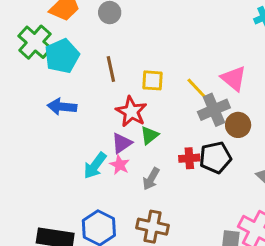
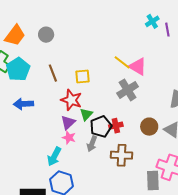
yellow line: (197, 89) -> (122, 62), moved
brown circle: (238, 125) -> (149, 127), moved
black pentagon: (215, 158) -> (101, 127), moved
cyan arrow: (95, 166) -> (54, 157), moved
brown cross: (153, 227) -> (122, 155), moved

